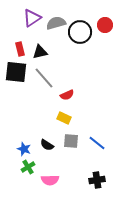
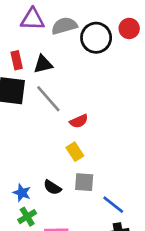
purple triangle: (32, 18) -> (32, 19), turned 36
yellow rectangle: (64, 118) -> (75, 152), turned 32
blue line: (97, 143) -> (113, 205), moved

